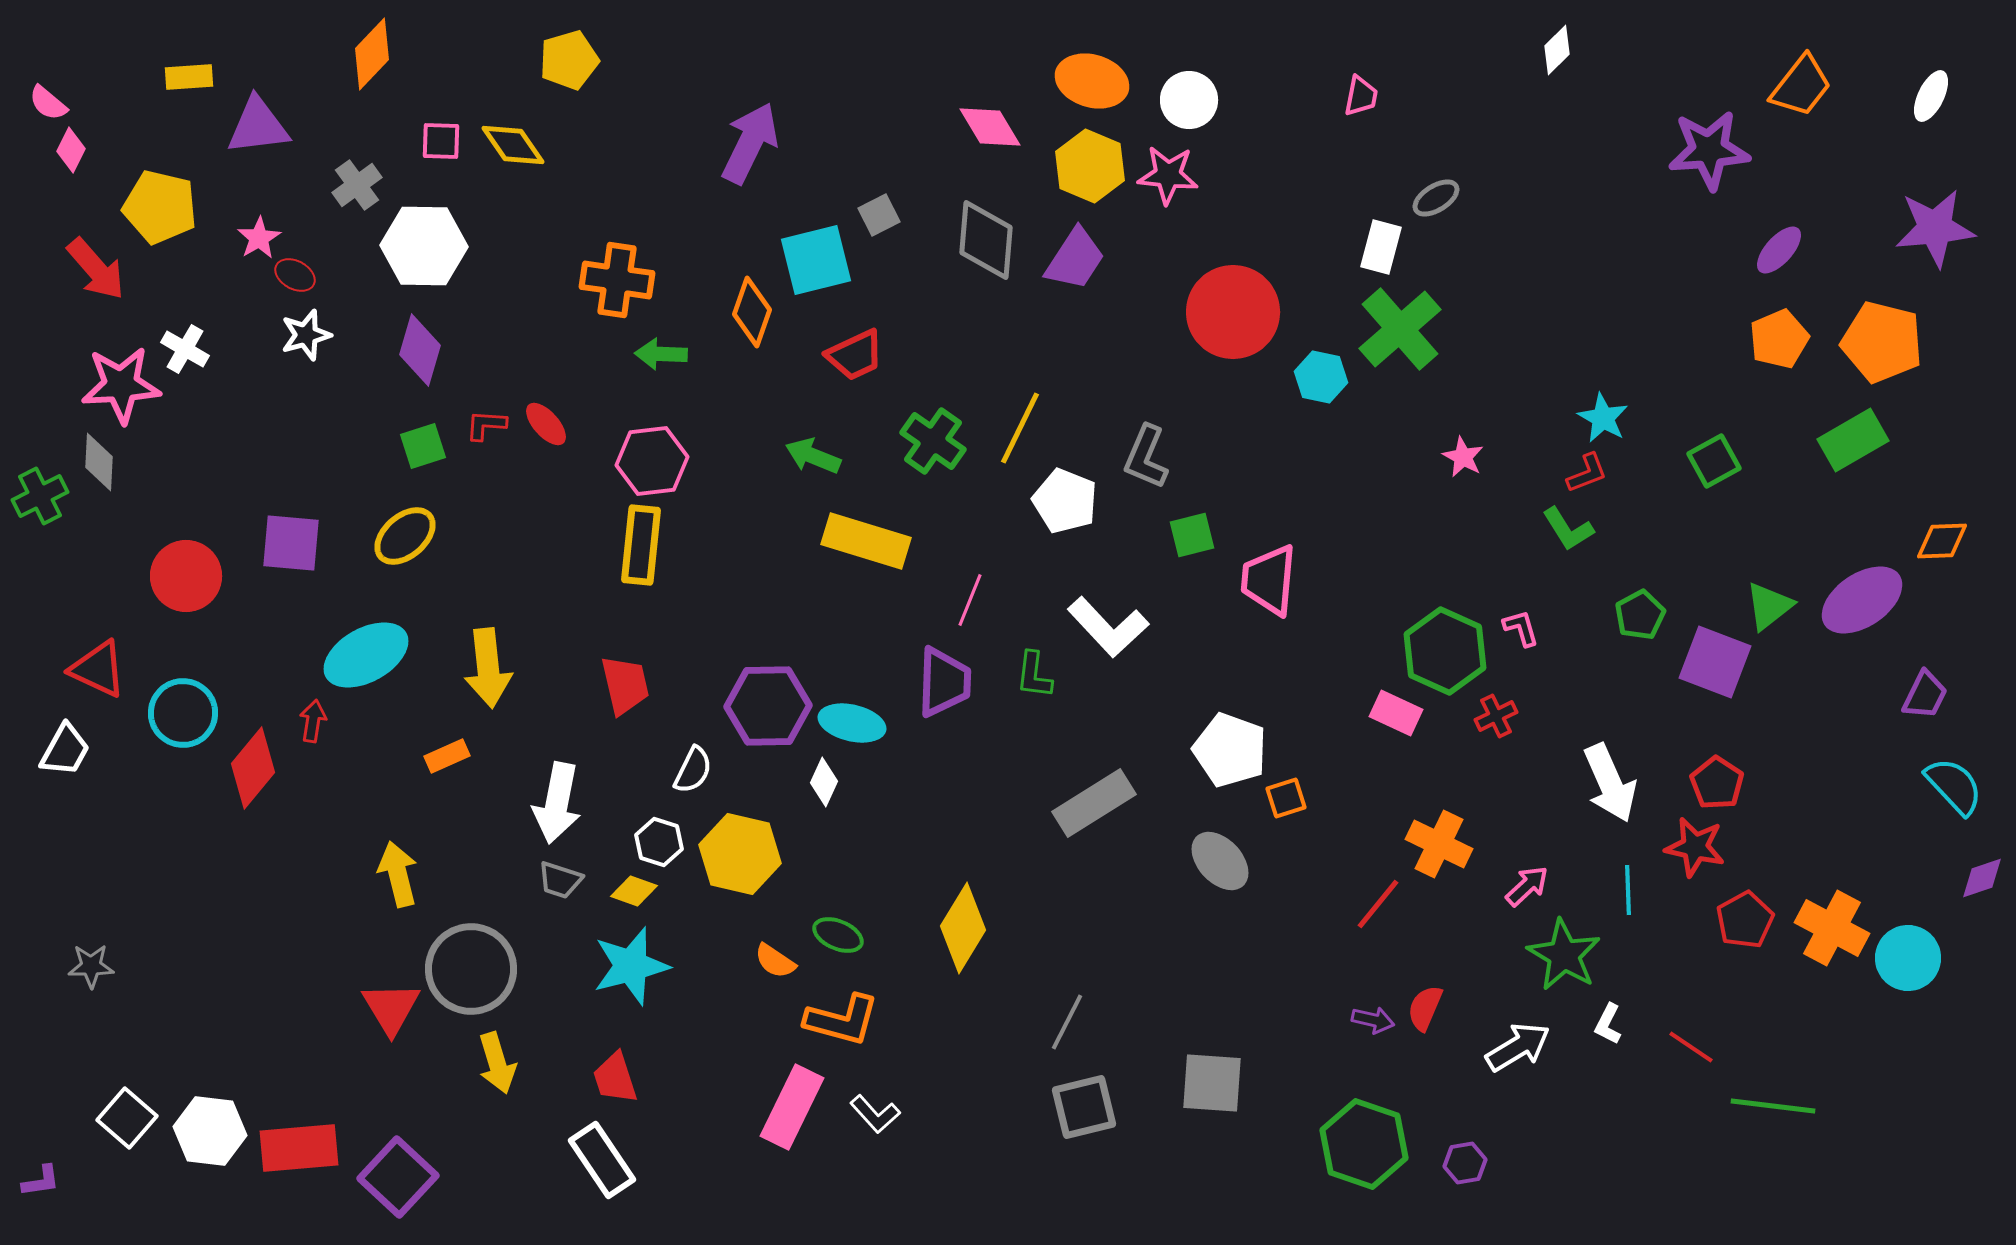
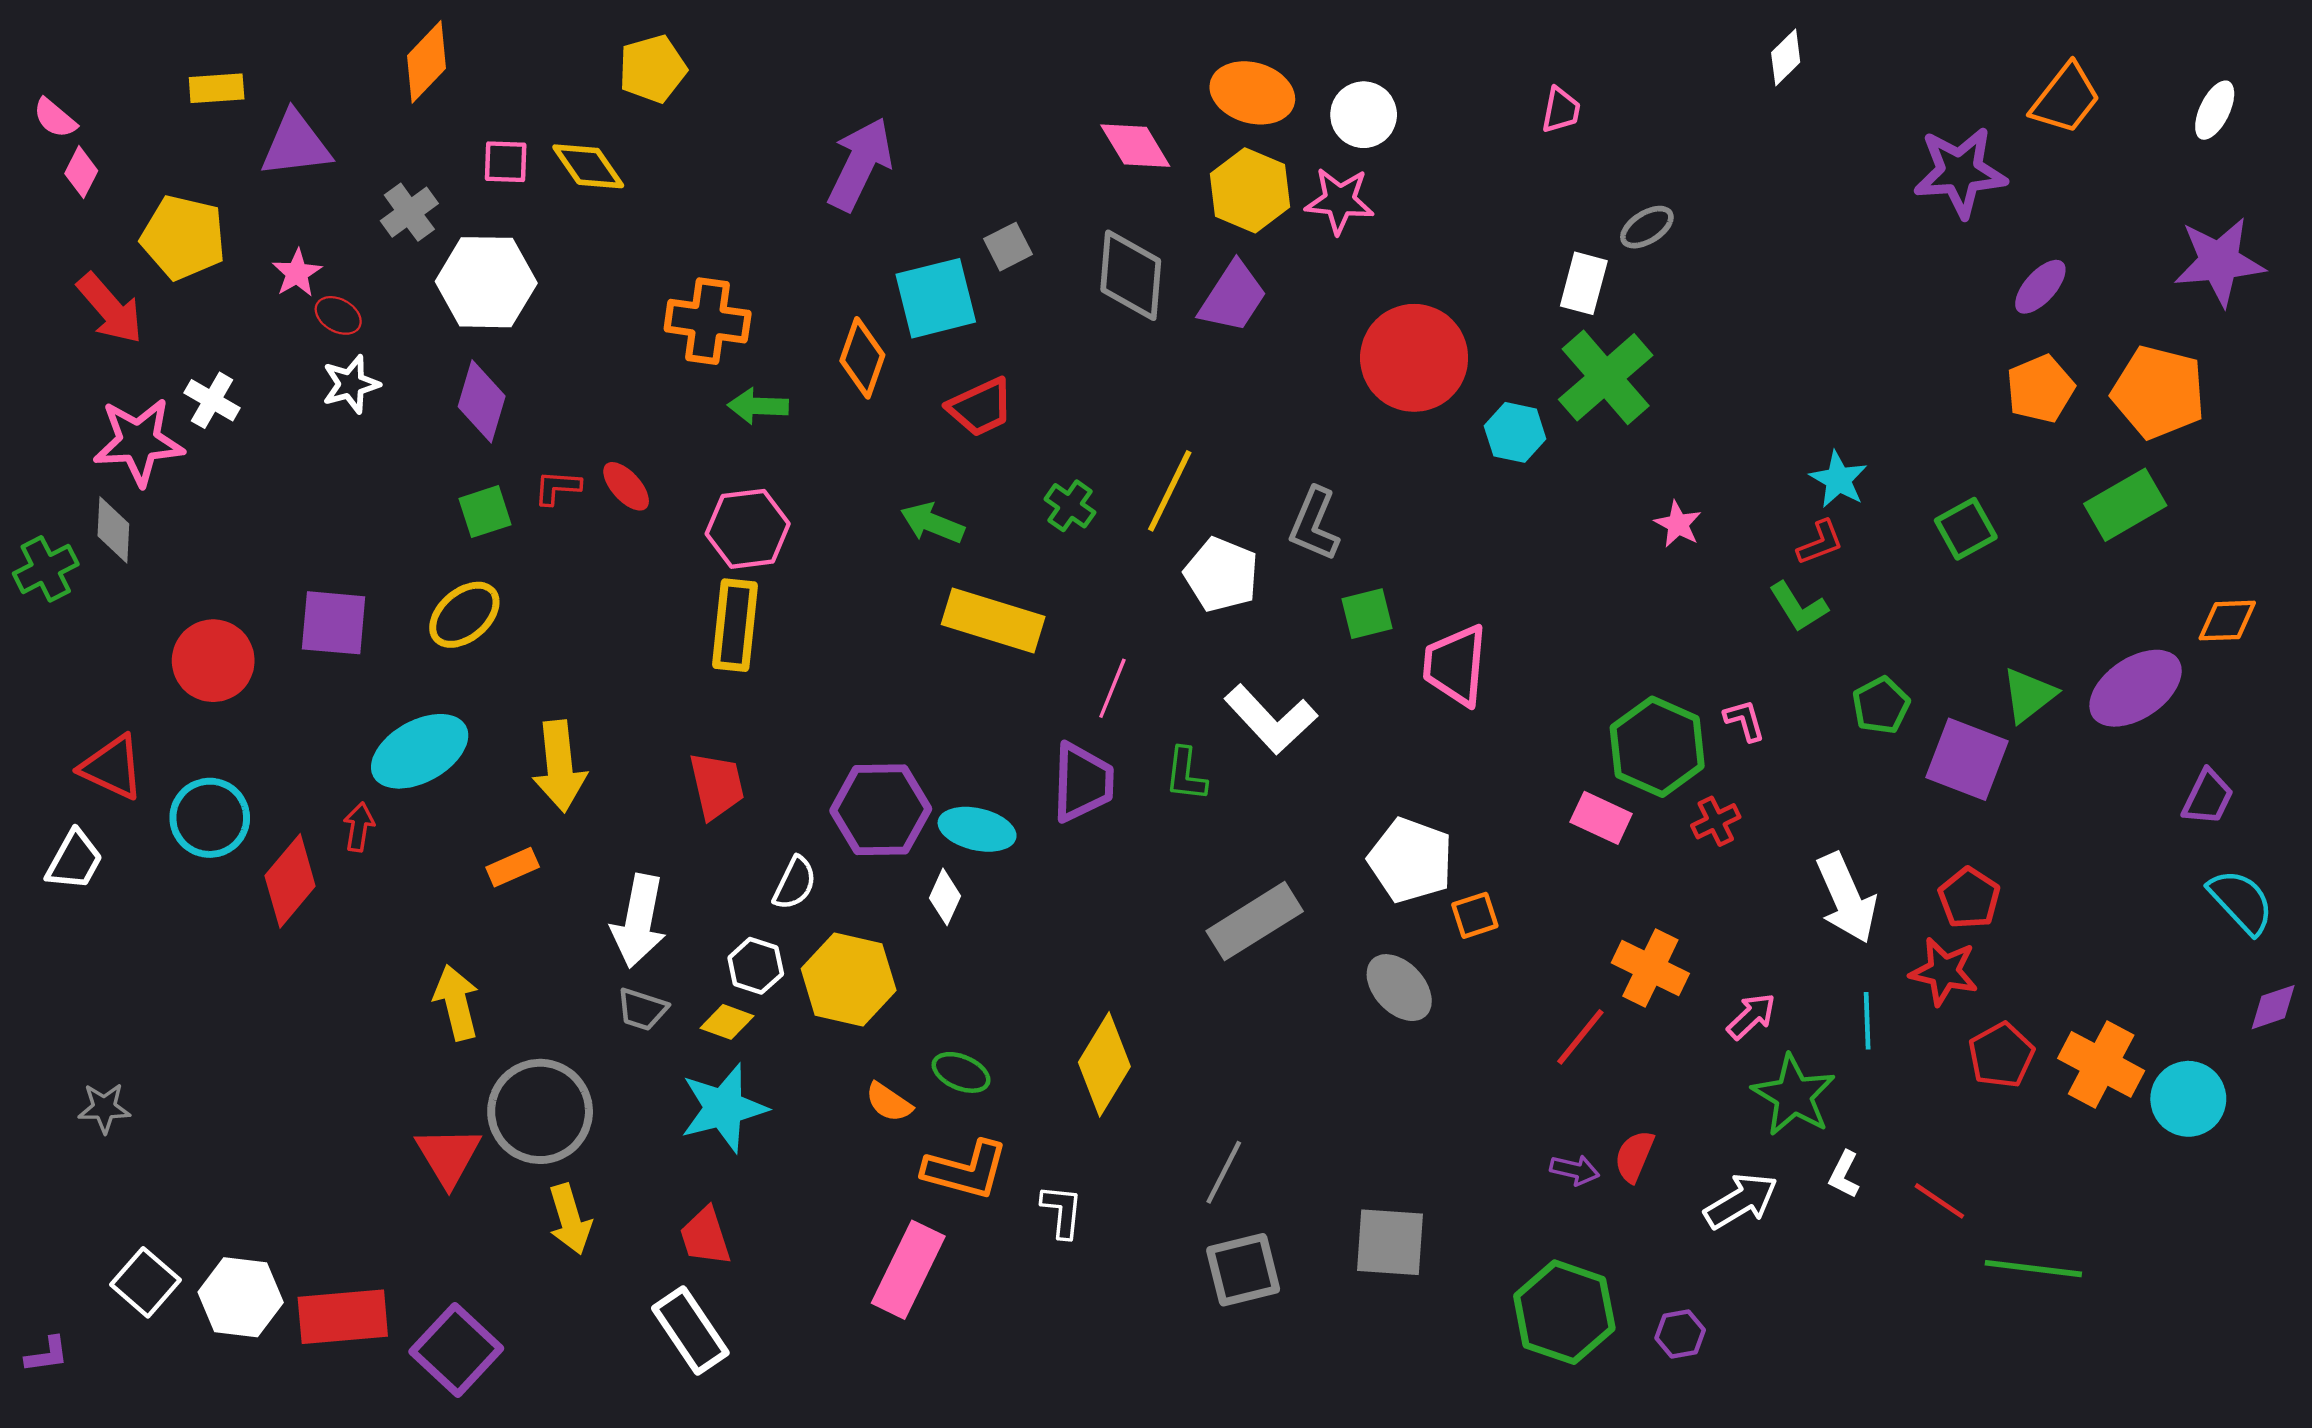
green cross: (933, 441) -> (1070, 506), size x0.7
white L-shape: (875, 1114) -> (1062, 1211), moved, turned -132

